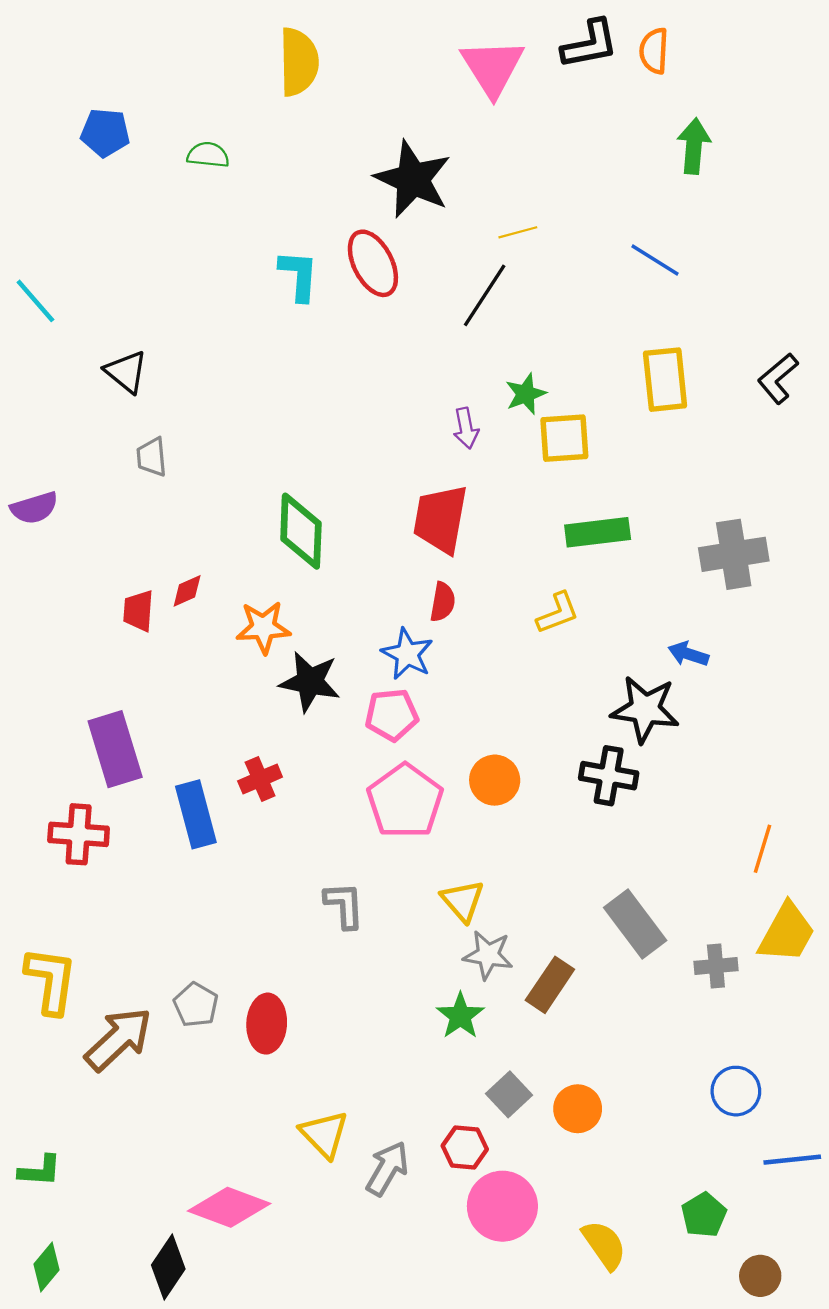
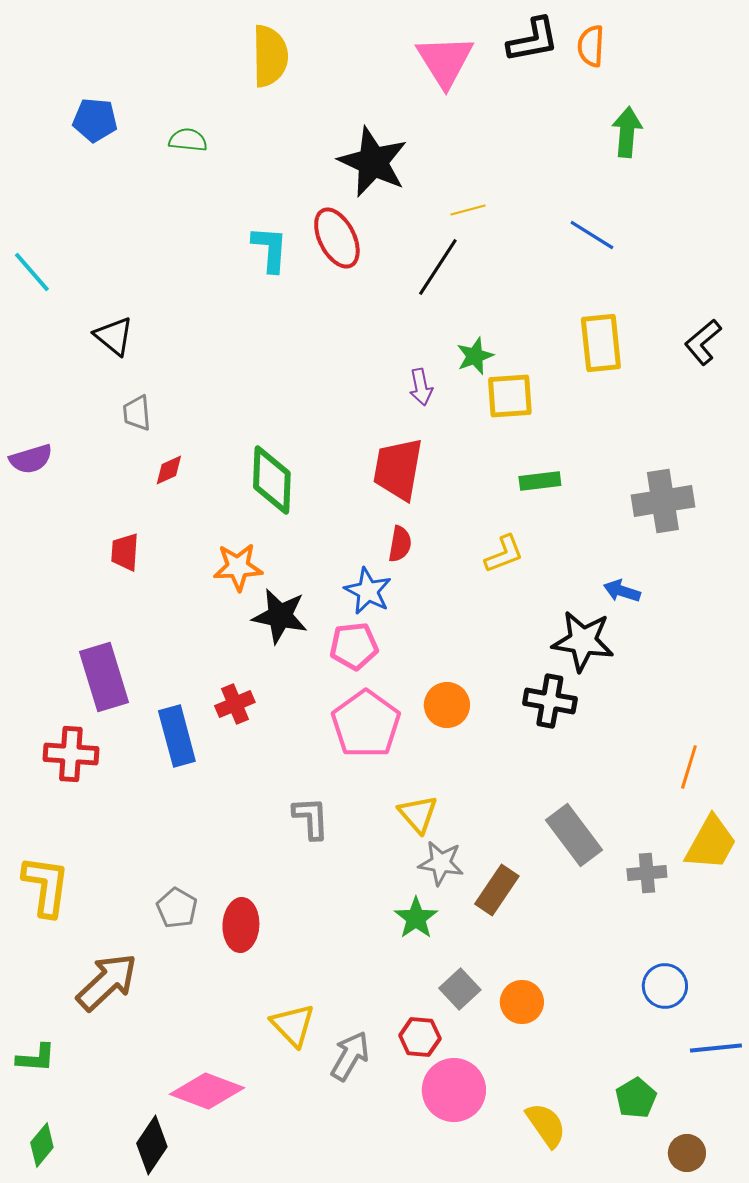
green rectangle: (598, 532) -> (540, 481), size x0.7
red diamond: (187, 591) -> (169, 470), moved
brown arrow: (118, 1039) -> (107, 982), moved

